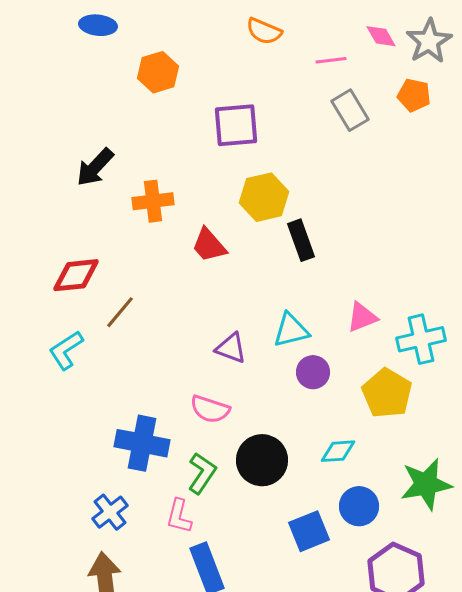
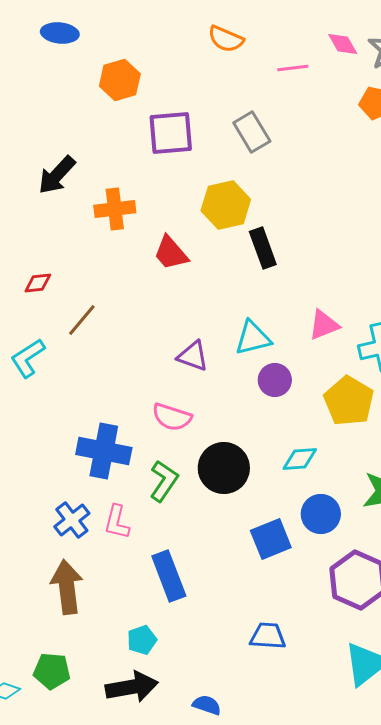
gray rectangle: (350, 110) -> (252, 132), moved
purple square: (236, 125) -> (171, 133), moved
red diamond: (76, 275) -> (38, 283), size x0.6
pink L-shape: (179, 516) -> (117, 522), moved

